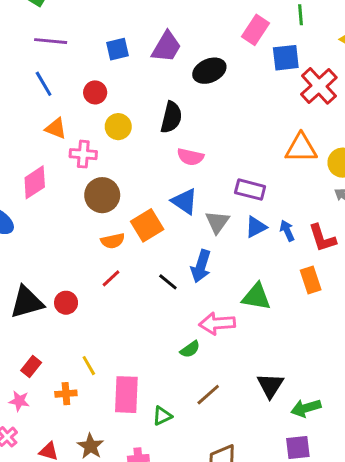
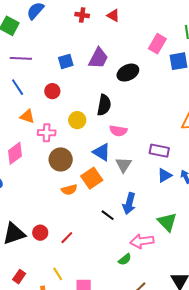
yellow circle: (118, 127) -> (77, 120), moved
blue triangle: (184, 201) -> (102, 152), moved
gray triangle: (217, 222) -> (123, 165), moved
red line: (111, 278) -> (67, 238), moved
green triangle: (256, 297) -> (167, 222), turned 40

